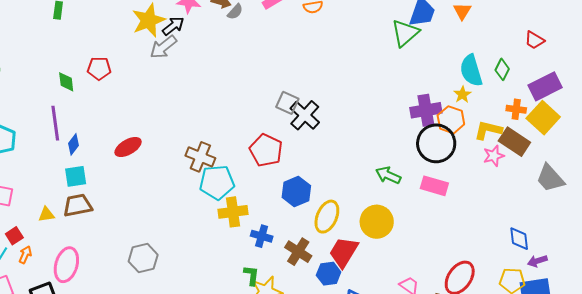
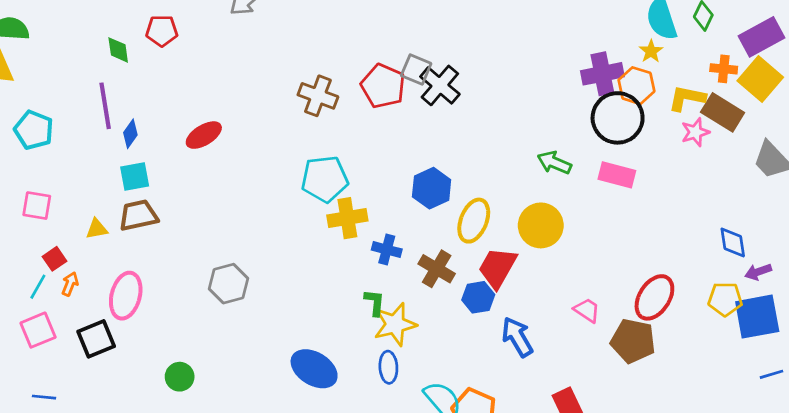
red pentagon: (266, 150) -> (383, 86), moved
brown cross: (200, 157) -> (318, 96), moved

